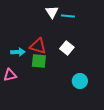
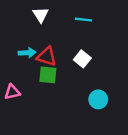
white triangle: (52, 12) -> (41, 15), moved
cyan arrow: (18, 52) -> (27, 53), moved

